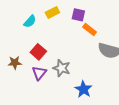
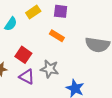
orange rectangle: (90, 30) -> (57, 36), moved
purple triangle: (39, 73) -> (27, 77), turned -35

